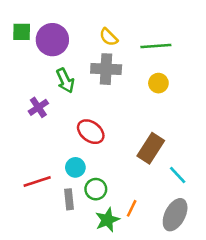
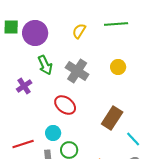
yellow semicircle: (109, 37) -> (79, 31), turned 77
green line: (156, 46) -> (116, 24), moved
gray cross: (106, 69) -> (77, 71), moved, turned 30

